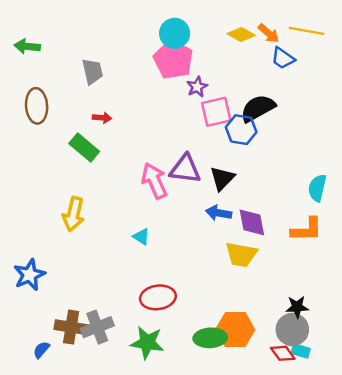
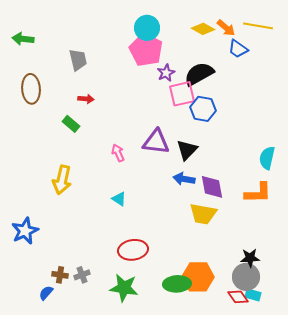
black semicircle: (258, 108) -> (199, 74), moved
green rectangle: (84, 147) -> (71, 124), size x0.7
pink arrow: (154, 181) -> (118, 153), moved, size x0.6
brown cross: (71, 327) -> (60, 275), size x0.6
gray cross: (97, 327) -> (82, 275), size x0.6
blue semicircle: (41, 350) -> (46, 293), moved

